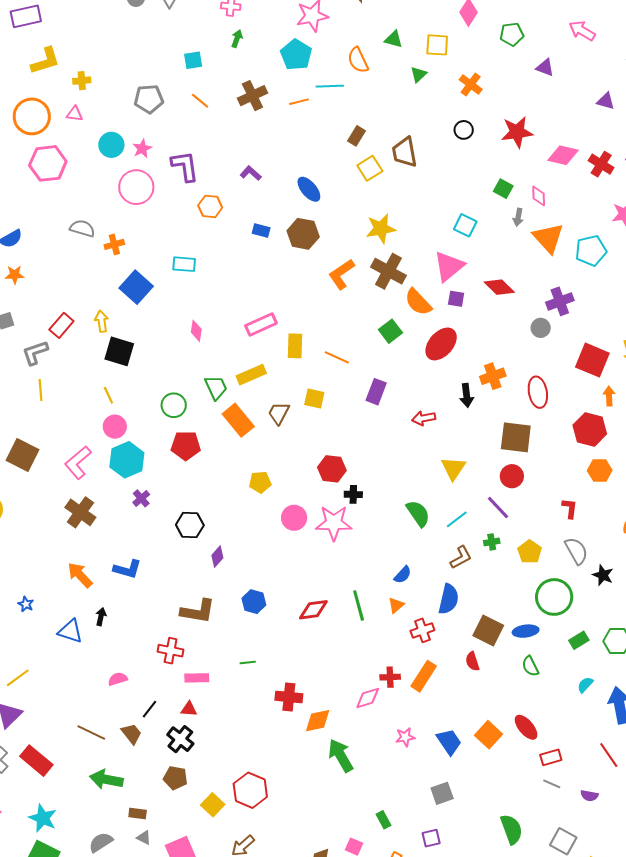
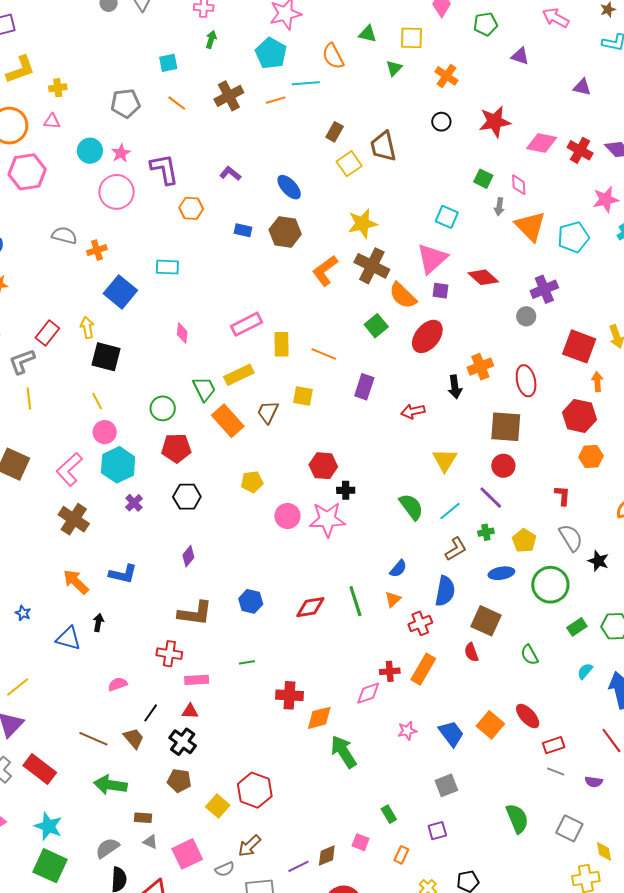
black hexagon: (190, 525) -> (187, 497), moved
purple diamond: (217, 557) -> (188, 556), moved
blue ellipse: (526, 631) -> (501, 573), moved

